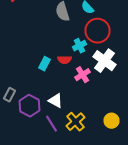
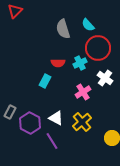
red semicircle: (64, 60) -> (58, 63), moved
white cross: (104, 61) -> (105, 78), size x0.7
yellow cross: (76, 122) -> (82, 122), moved

